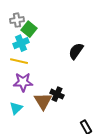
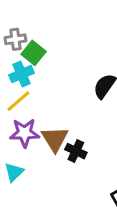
yellow line: (19, 61) -> (18, 101), turned -54
brown triangle: (43, 101) -> (55, 139), moved

